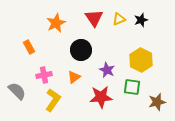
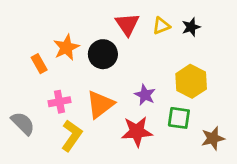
orange star: (56, 23) -> (66, 47), moved
black circle: (81, 50) -> (103, 54), moved
orange triangle: (74, 77) -> (100, 104), size x1.6

